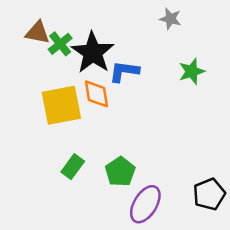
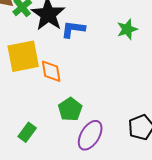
orange diamond: (96, 94) -> (51, 71), moved
green rectangle: (73, 167) -> (27, 132), moved

